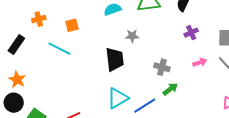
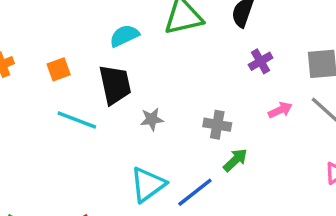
gray star: (132, 36) -> (152, 119), moved
cyan line: (59, 49) -> (77, 120), moved
black trapezoid: (115, 59) -> (115, 85), moved

